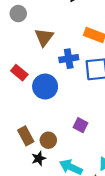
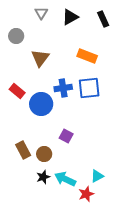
blue cross: (69, 59) -> (63, 88), moved
purple square: (81, 125) -> (66, 136), moved
black star: (39, 158) -> (43, 177), moved

